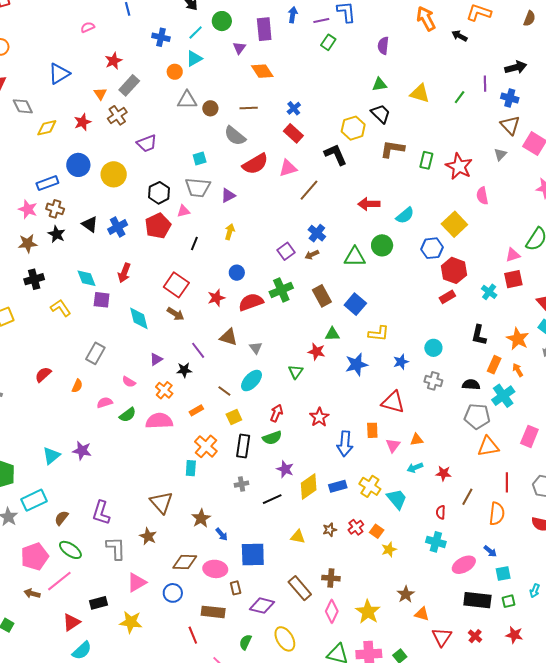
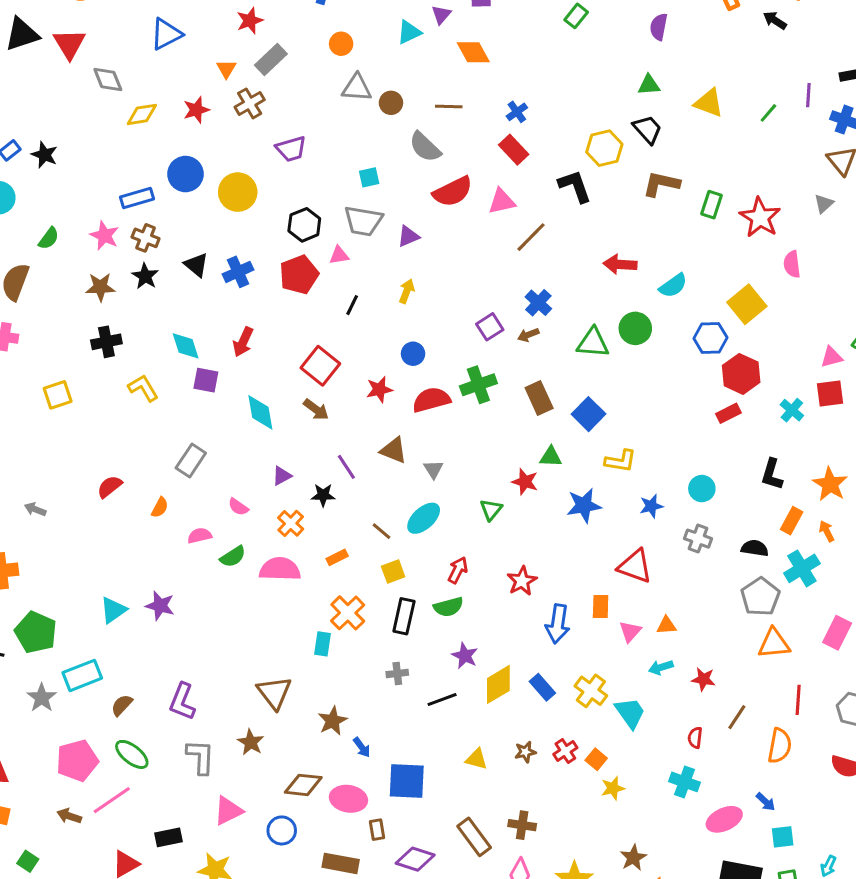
cyan triangle: (194, 59) -> (409, 32), moved
gray pentagon: (477, 416) -> (760, 597), turned 30
blue rectangle: (338, 486) -> (542, 687), turned 60

